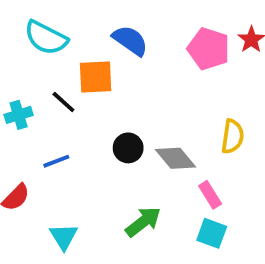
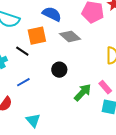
gray diamond: (176, 158) -> (70, 36), moved
green arrow: (143, 222) -> (83, 92), moved

